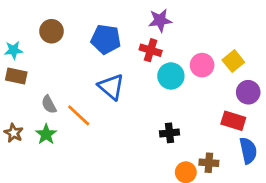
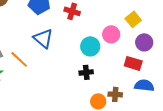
pink circle: (202, 65) -> (111, 34), moved
cyan circle: (171, 76) -> (90, 46), moved
blue semicircle: (248, 151) -> (144, 85), turned -72

